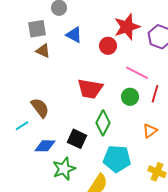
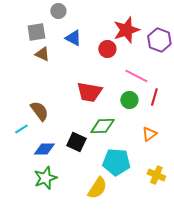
green diamond: (103, 123) -> (102, 126), turned 60
green star: (64, 169) -> (45, 178), moved

